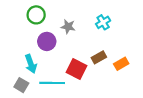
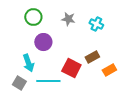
cyan cross: (103, 22) -> (96, 24), turned -32
gray star: (68, 27) -> (68, 19), moved
orange rectangle: (121, 64) -> (109, 70), moved

